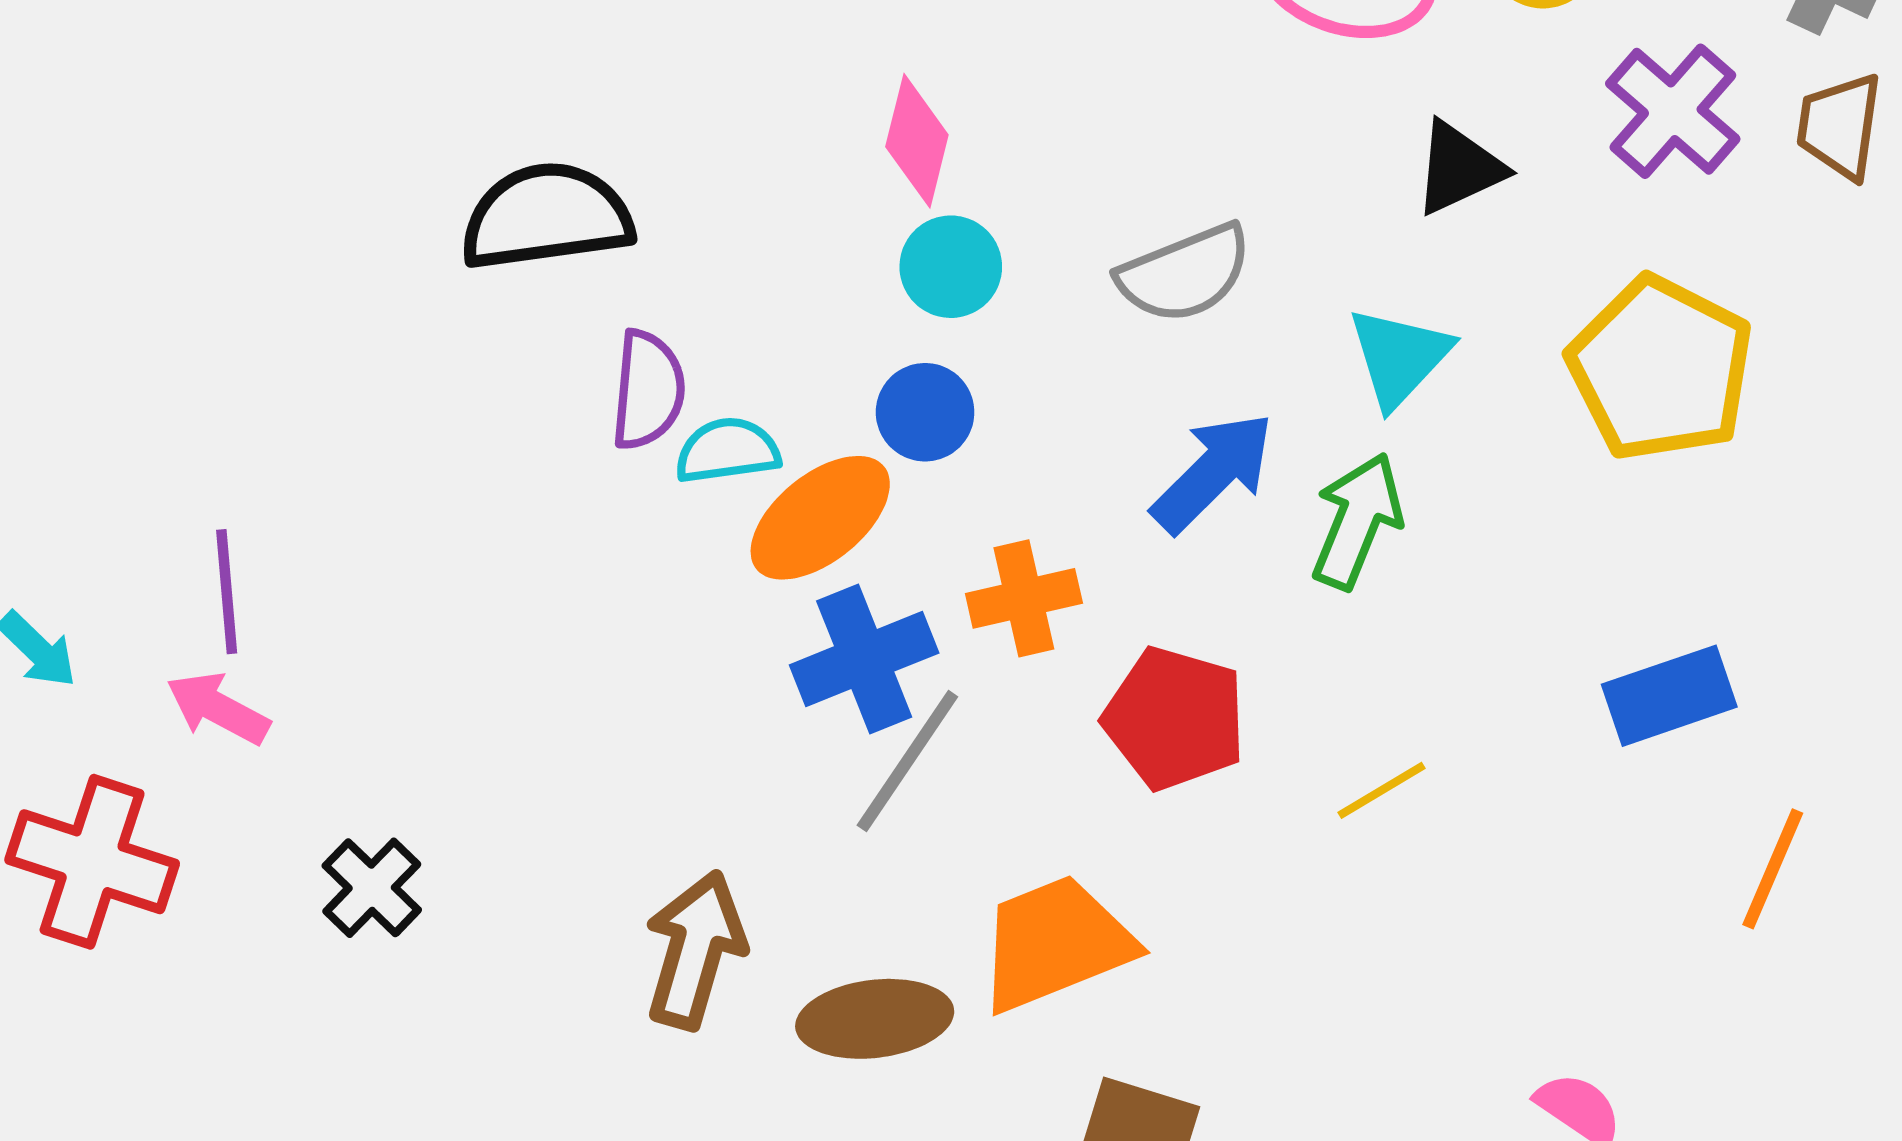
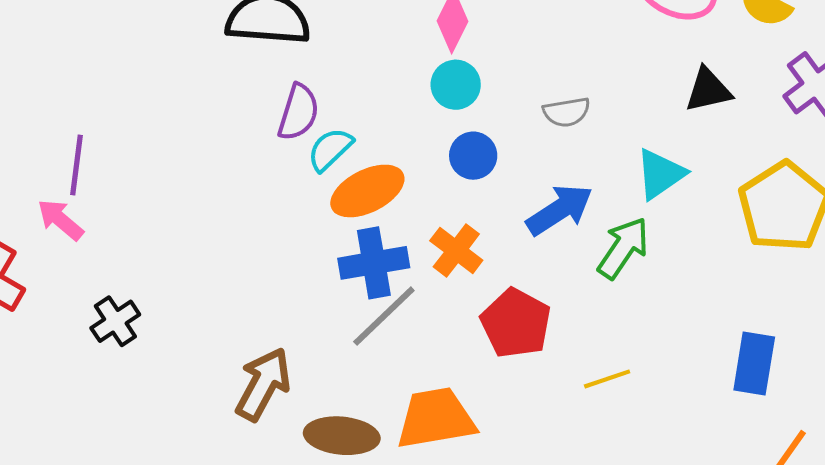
gray semicircle: (1185, 273) -> (567, 112), size x0.7
blue circle: (925, 412) -> (473, 156), moved
cyan semicircle: (727, 451) -> (330, 149), turned -48
orange cross: (1024, 598) -> (456, 250), turned 38
blue rectangle: (1669, 696) -> (754, 363), turned -74

